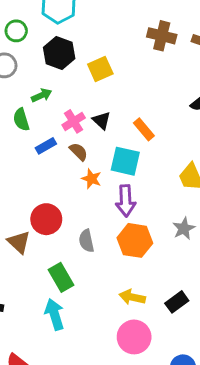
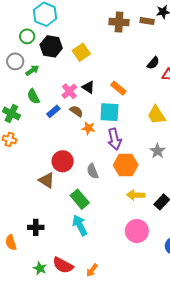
green circle: (16, 31) -> (27, 36), moved
green arrow: (42, 95) -> (32, 70), moved
yellow arrow: (132, 297) -> (136, 195), moved

